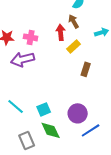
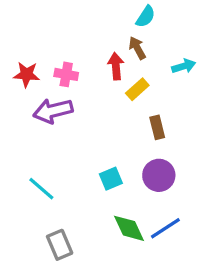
brown rectangle: (86, 69) -> (157, 127), turned -32
cyan square: (44, 109) -> (111, 179), moved
purple circle: (78, 113) -> (159, 175), moved
green diamond: (51, 130) -> (129, 228), moved

